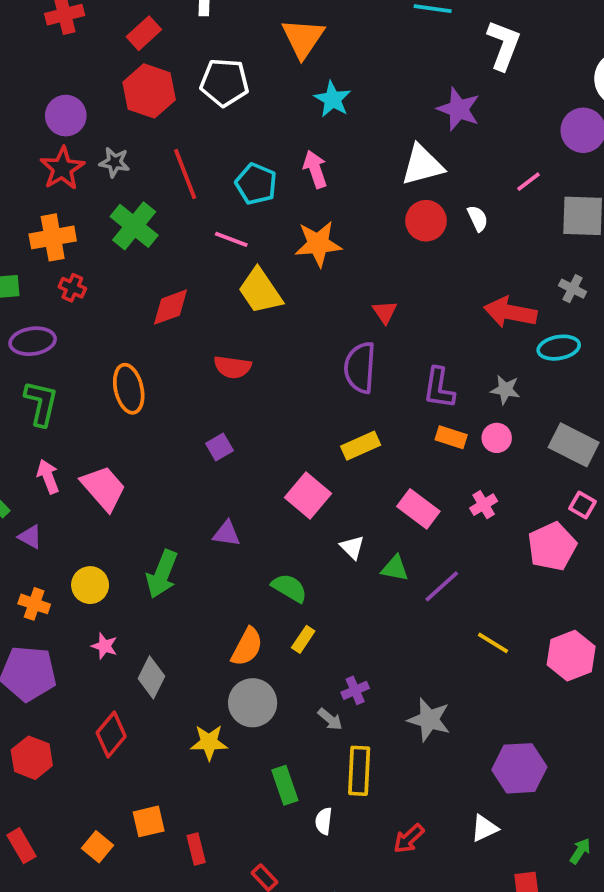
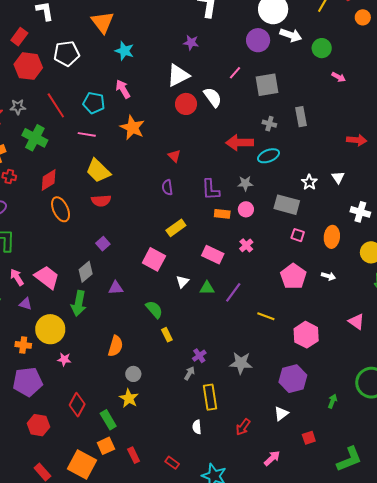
purple star: (459, 109) -> (191, 43), size x0.7
white semicircle: (478, 218) -> (213, 97), size x1.5
orange star: (318, 244) -> (132, 127), turned -30
yellow trapezoid: (260, 291) -> (98, 171), moved
red diamond: (170, 307) -> (49, 180), moved
purple semicircle: (360, 368) -> (167, 187), size x0.6
orange ellipse: (129, 389) -> (61, 209), moved
purple triangle: (30, 537) -> (26, 304), moved
pink pentagon: (552, 546) -> (293, 276), moved
white triangle: (352, 547) -> (182, 282), turned 40
green arrow: (162, 574) -> (79, 303), moved
yellow circle: (90, 585) -> (50, 329), size x1.5
green semicircle: (289, 588) -> (154, 309), turned 30
yellow rectangle: (303, 639) -> (167, 335), turned -48
orange semicircle: (247, 647) -> (115, 346), moved
pink hexagon: (571, 656) -> (306, 335), moved
gray diamond: (151, 677) -> (86, 272), moved, turned 35
gray circle: (253, 703) -> (133, 374), moved, size x0.6
gray arrow: (330, 719) -> (189, 373), turned -88
yellow star: (209, 742) -> (129, 398), turned -30
green rectangle: (285, 785) -> (108, 420), moved
orange square: (97, 847) -> (82, 464), size x1.8
green arrow: (580, 851) -> (332, 401), moved

